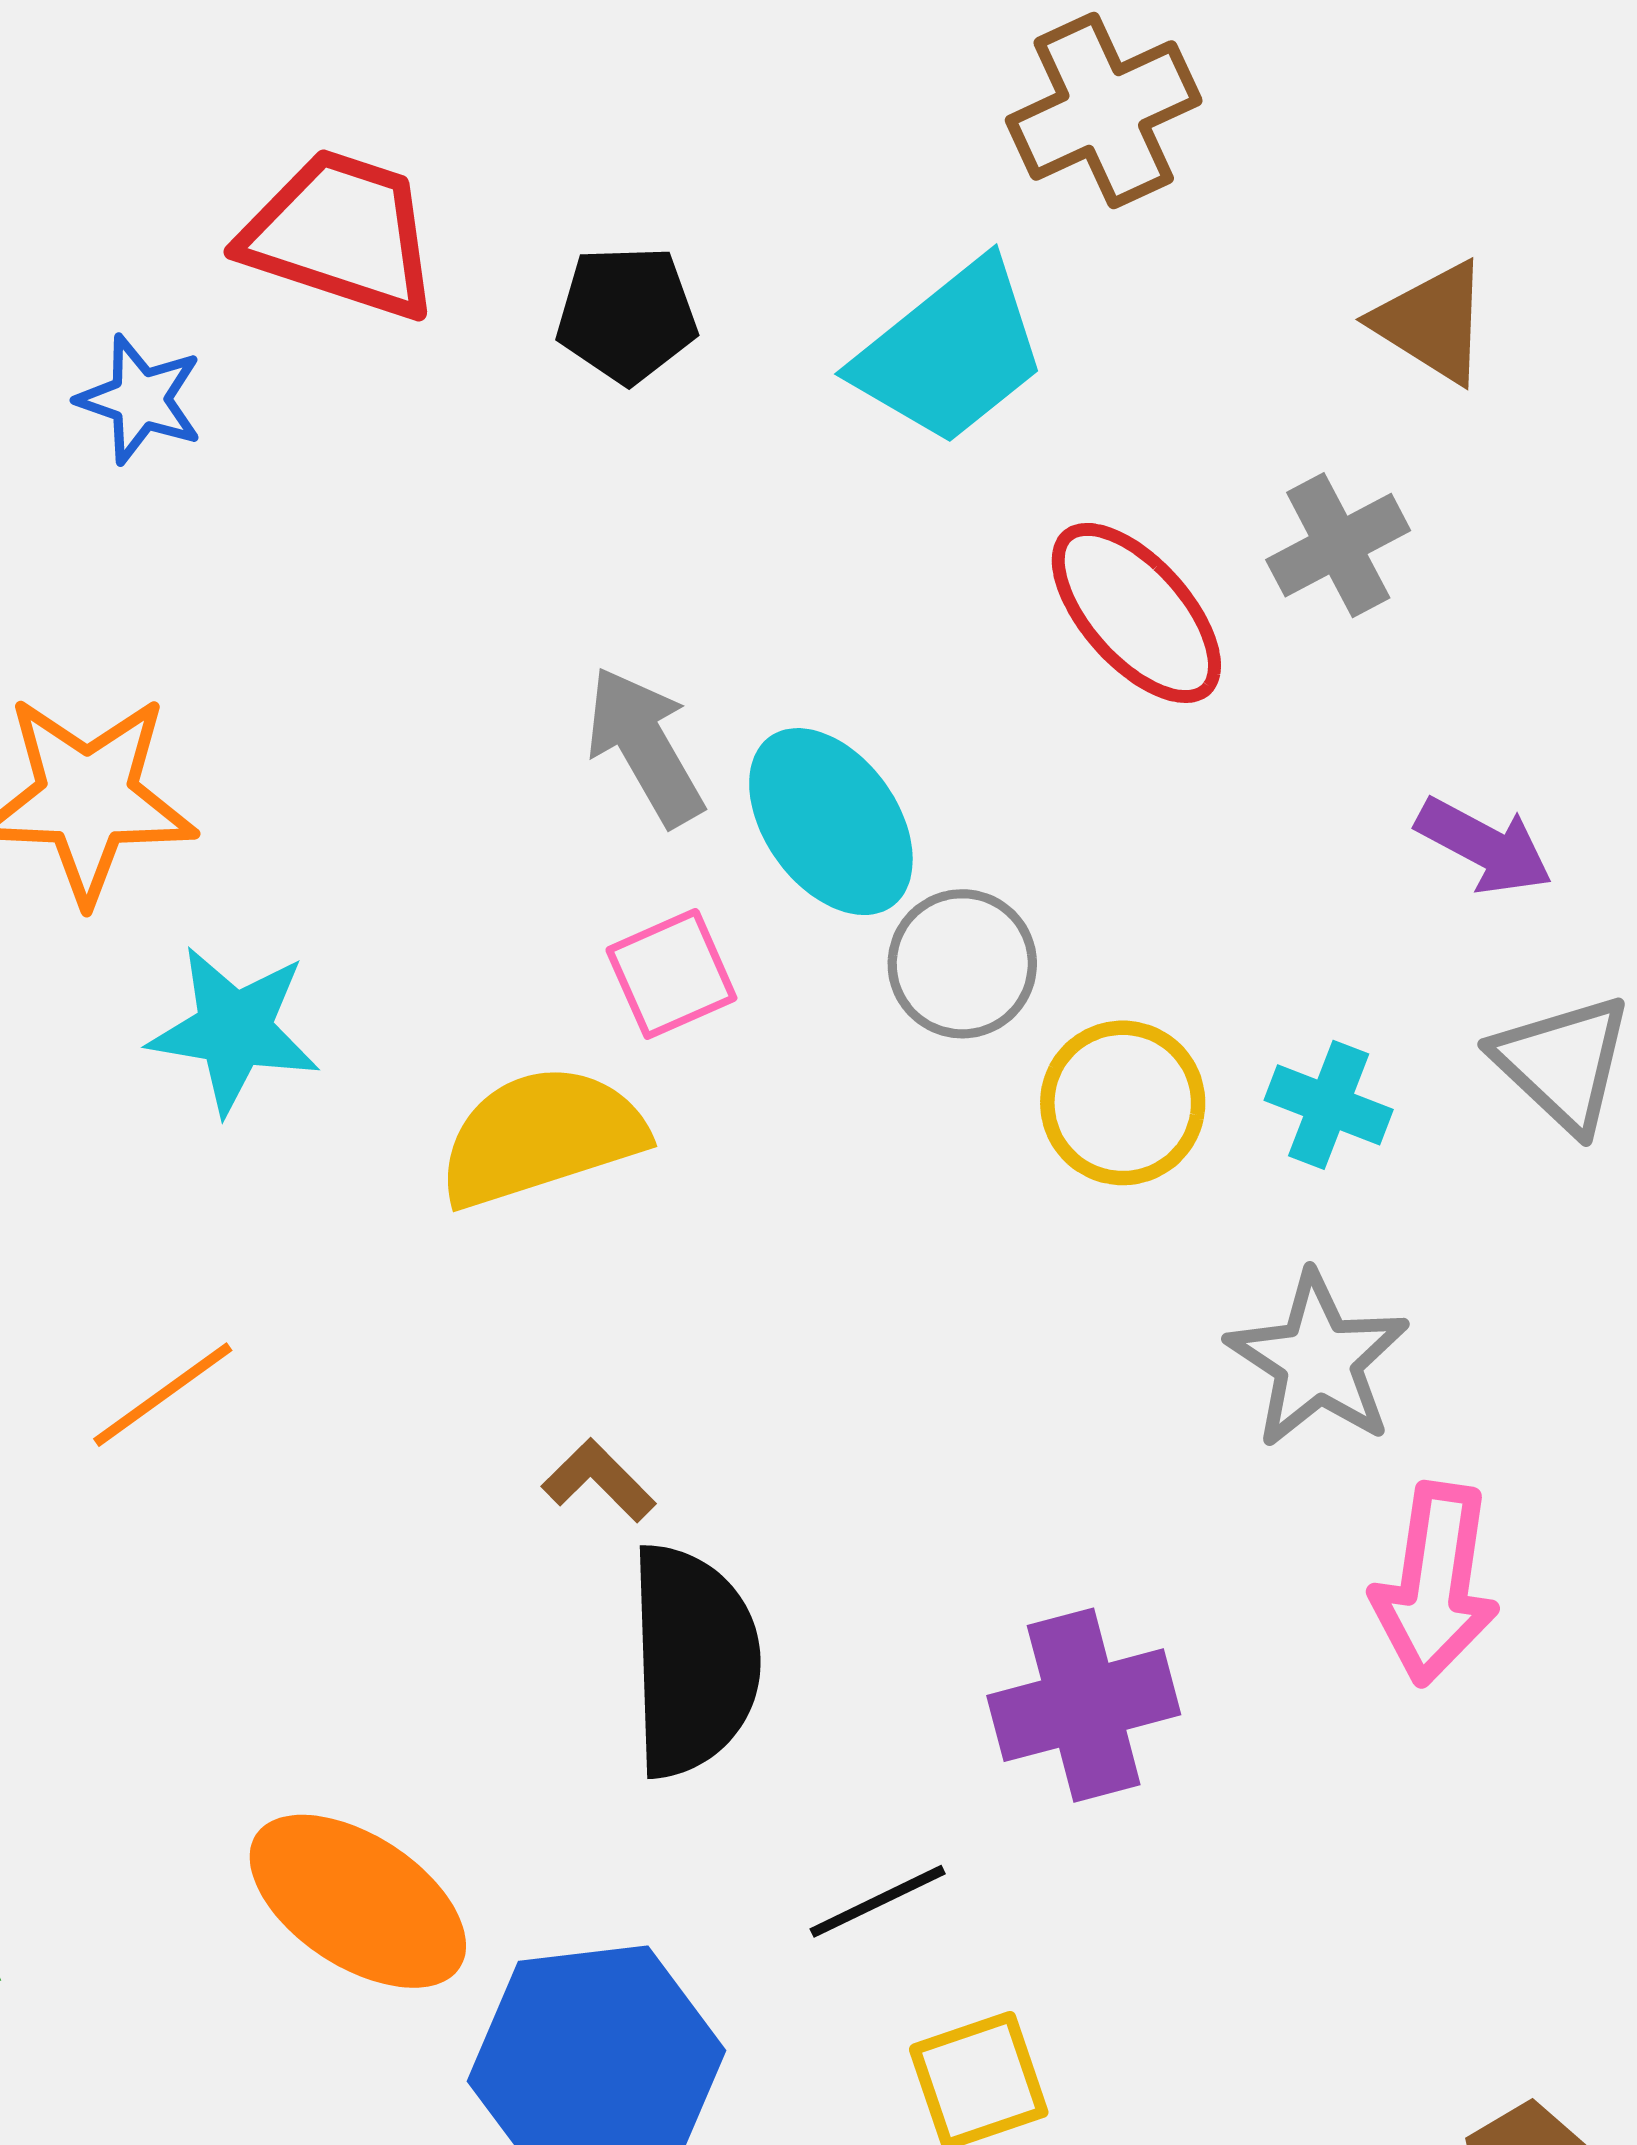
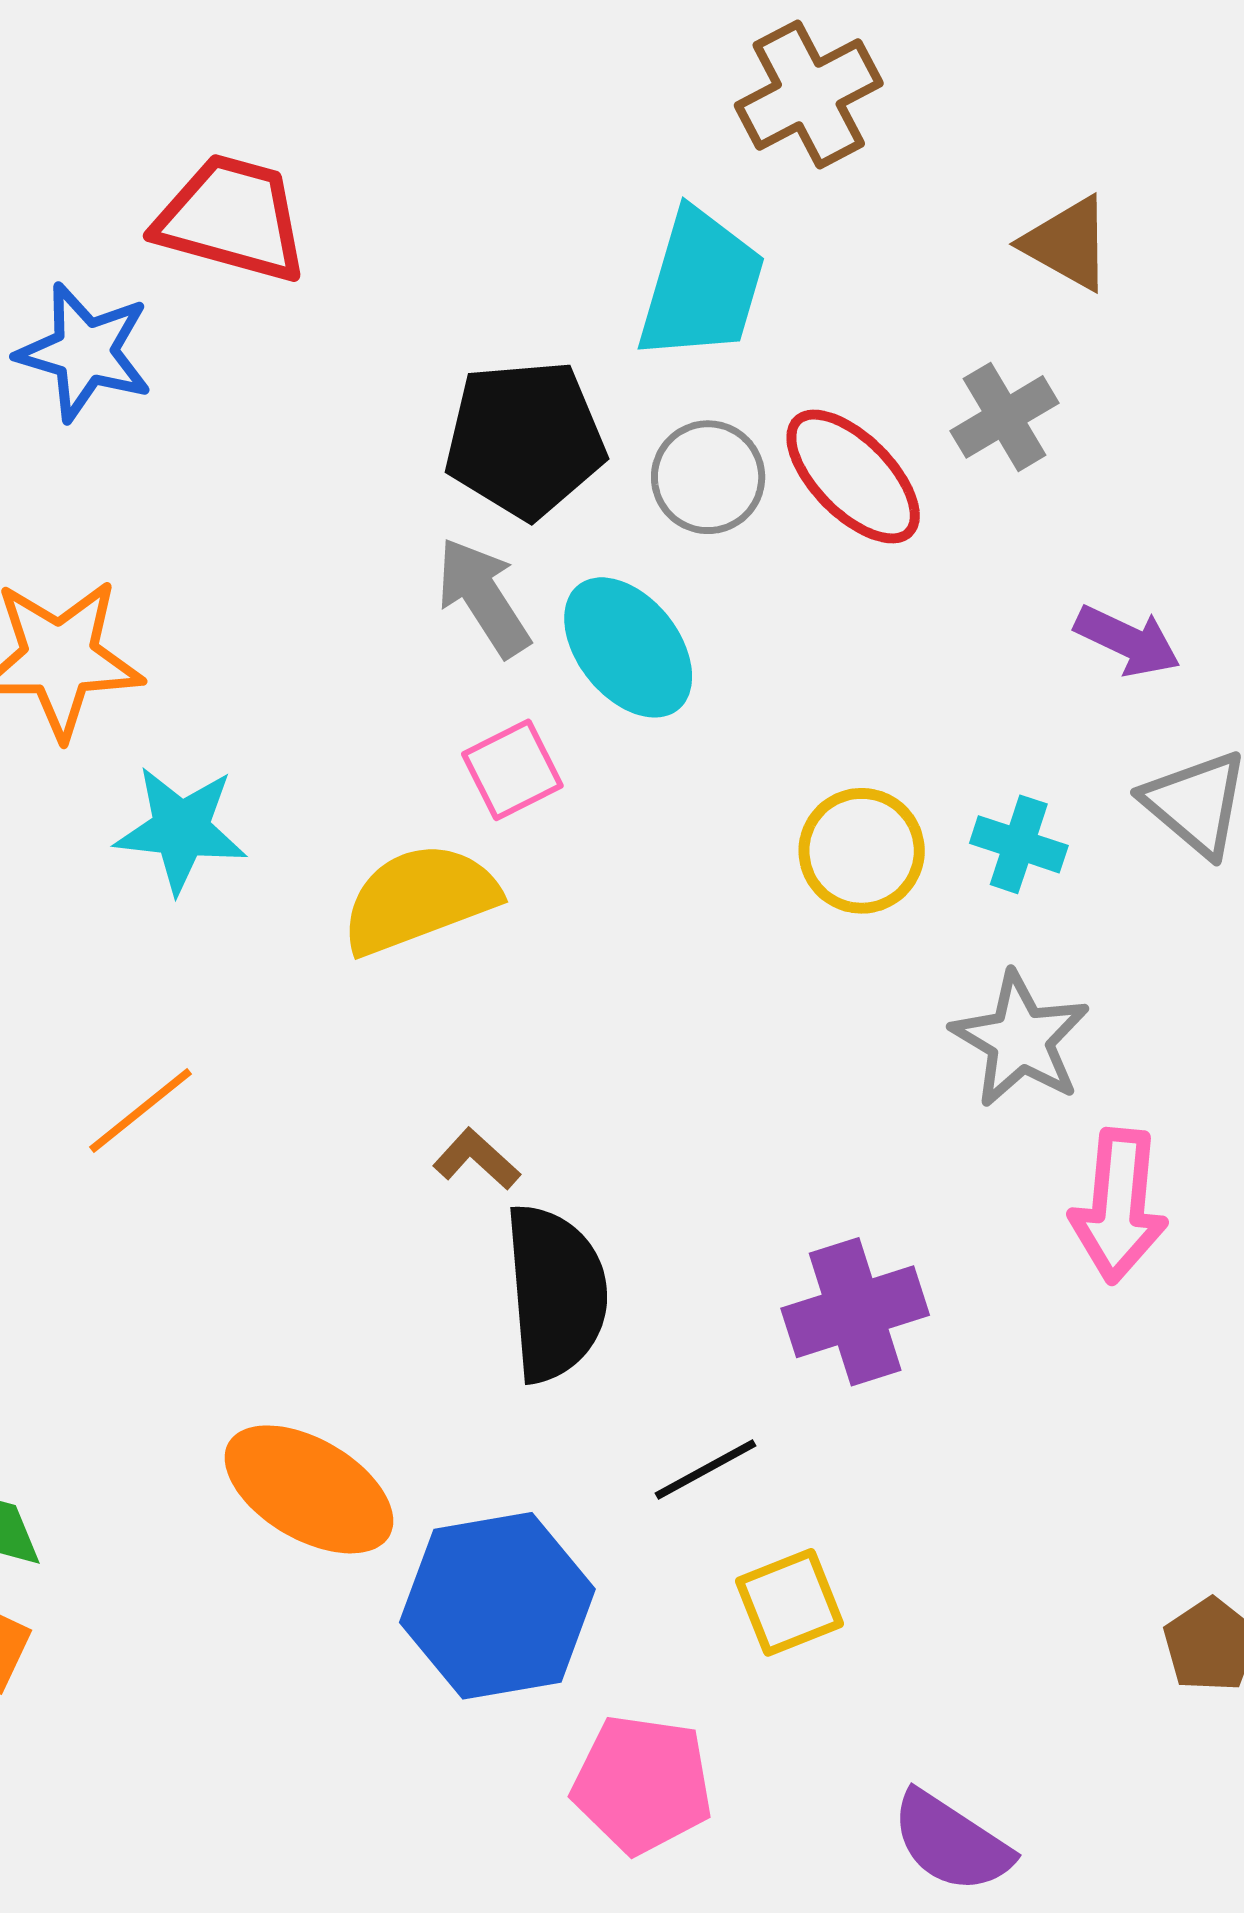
black pentagon: (627, 314) -> (525, 439), moved, size x1.5
cyan trapezoid: (951, 353) -> (701, 285), turned -32
blue star: (140, 399) -> (85, 352), size x1.4
gray circle: (962, 964) -> (708, 477), moved

